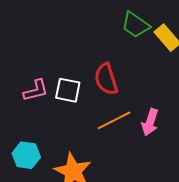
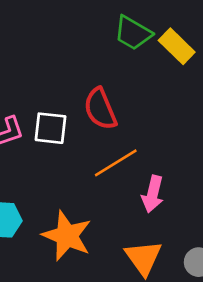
pink arrow: (150, 122) -> (153, 194), moved

